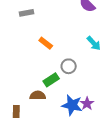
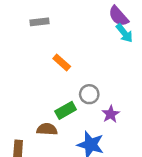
cyan arrow: (94, 43) -> (124, 33), moved
purple star: (87, 104) -> (111, 114), moved

